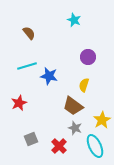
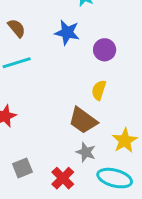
brown semicircle: (29, 33) -> (17, 28), moved
blue star: (49, 76) -> (67, 32), moved
cyan ellipse: (95, 146) -> (115, 178), turned -50

